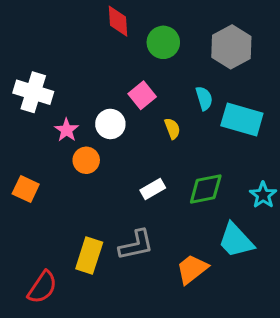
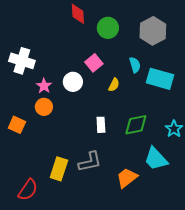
yellow semicircle: (172, 129) -> (114, 85), turned 48
orange circle: (86, 160) -> (44, 107), moved
white rectangle: (153, 189) -> (101, 125), turned -63

